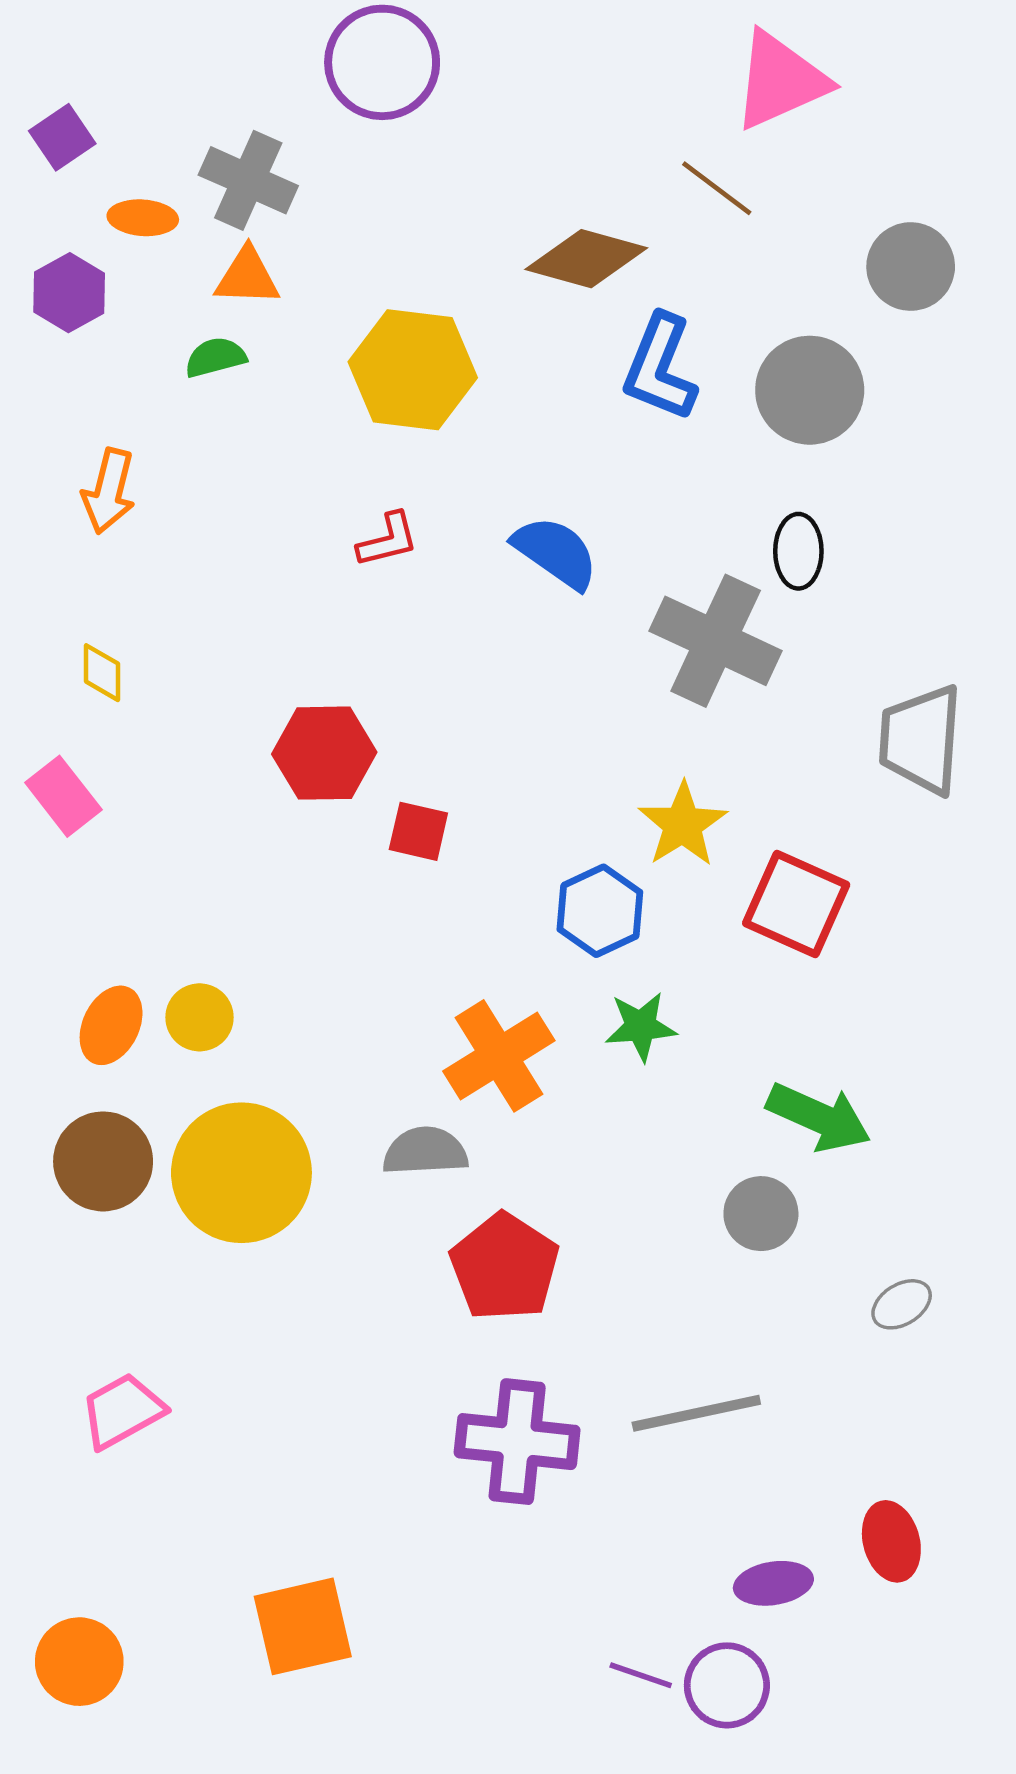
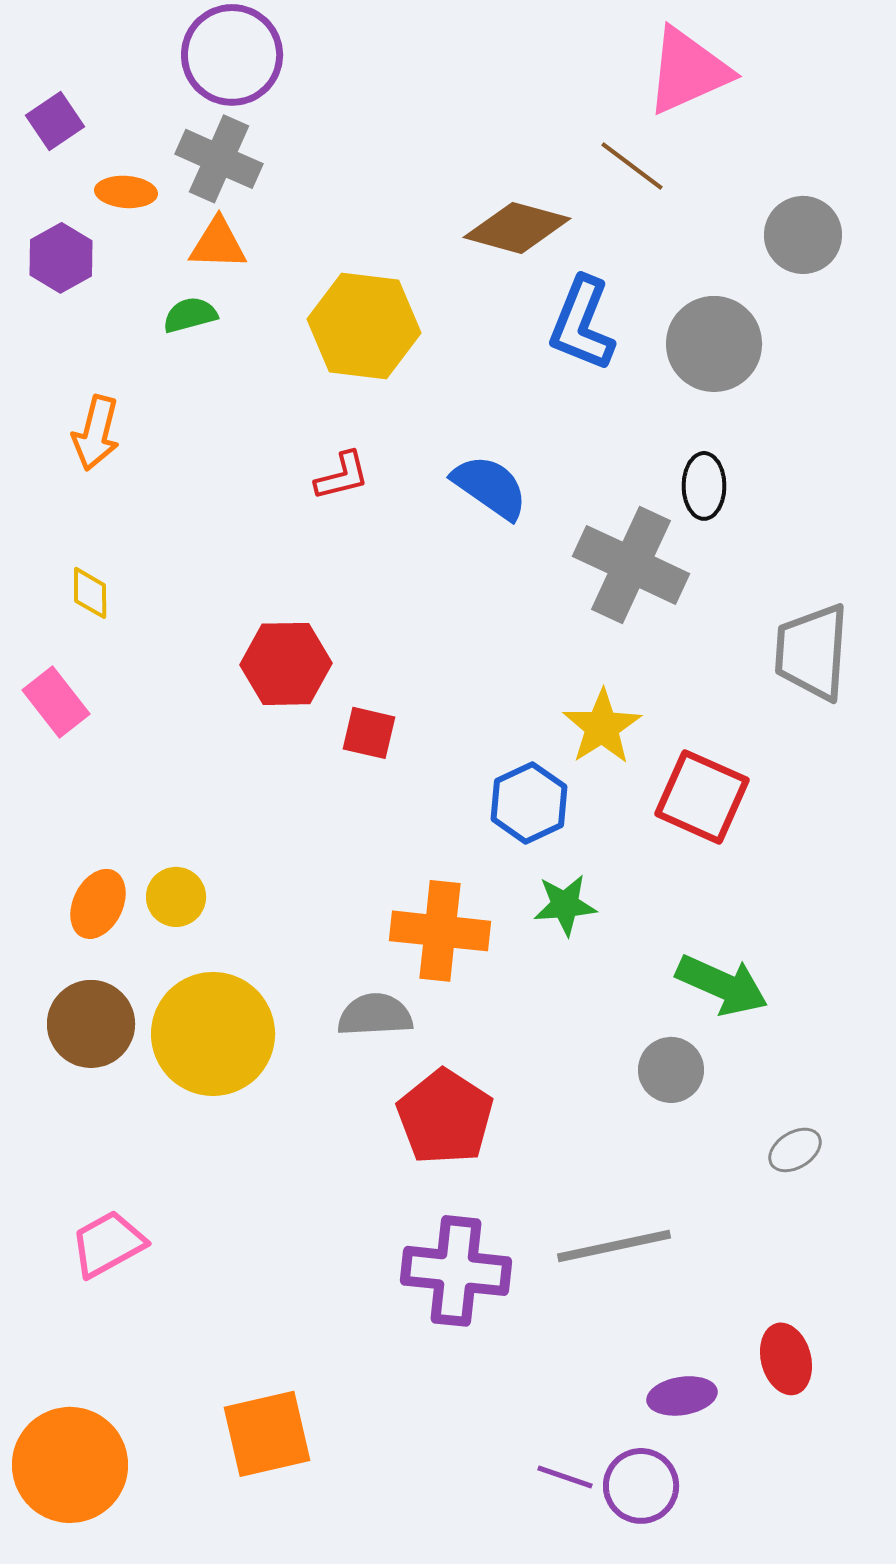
purple circle: (382, 62) -> (232, 55), moved
orange cross: (499, 1056) -> (440, 931), turned 38
orange circle: (79, 1662) -> (70, 1465), size x1.5

